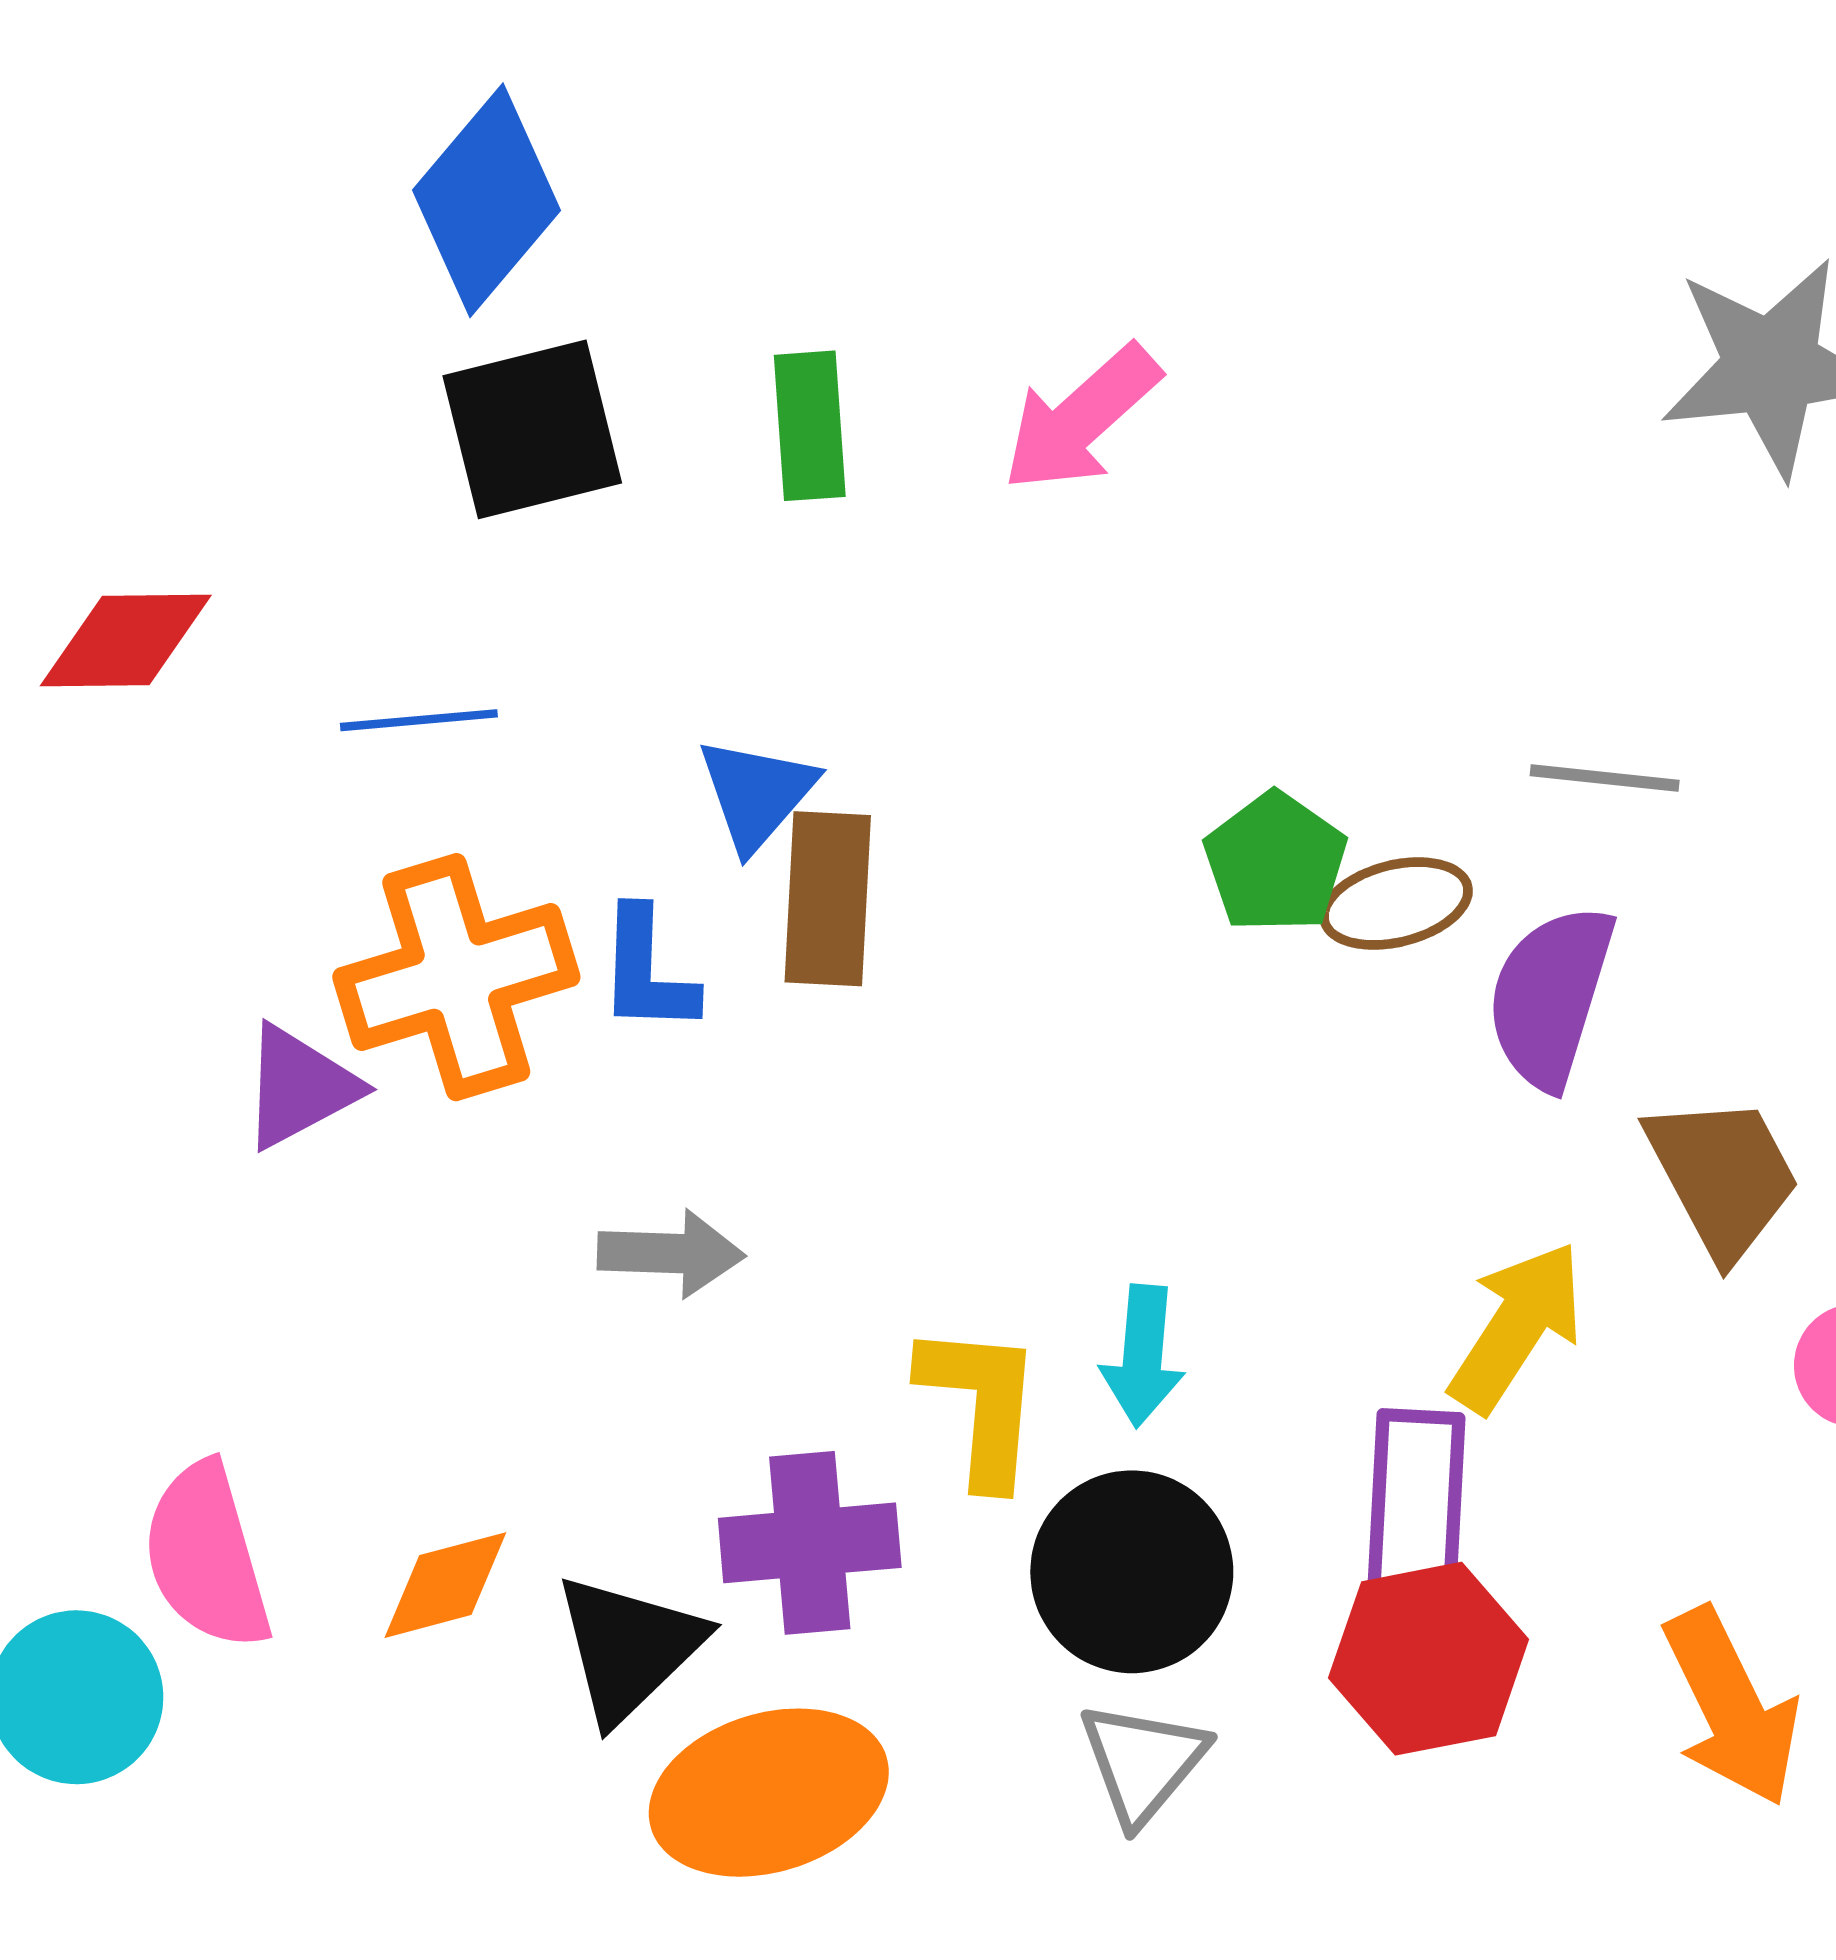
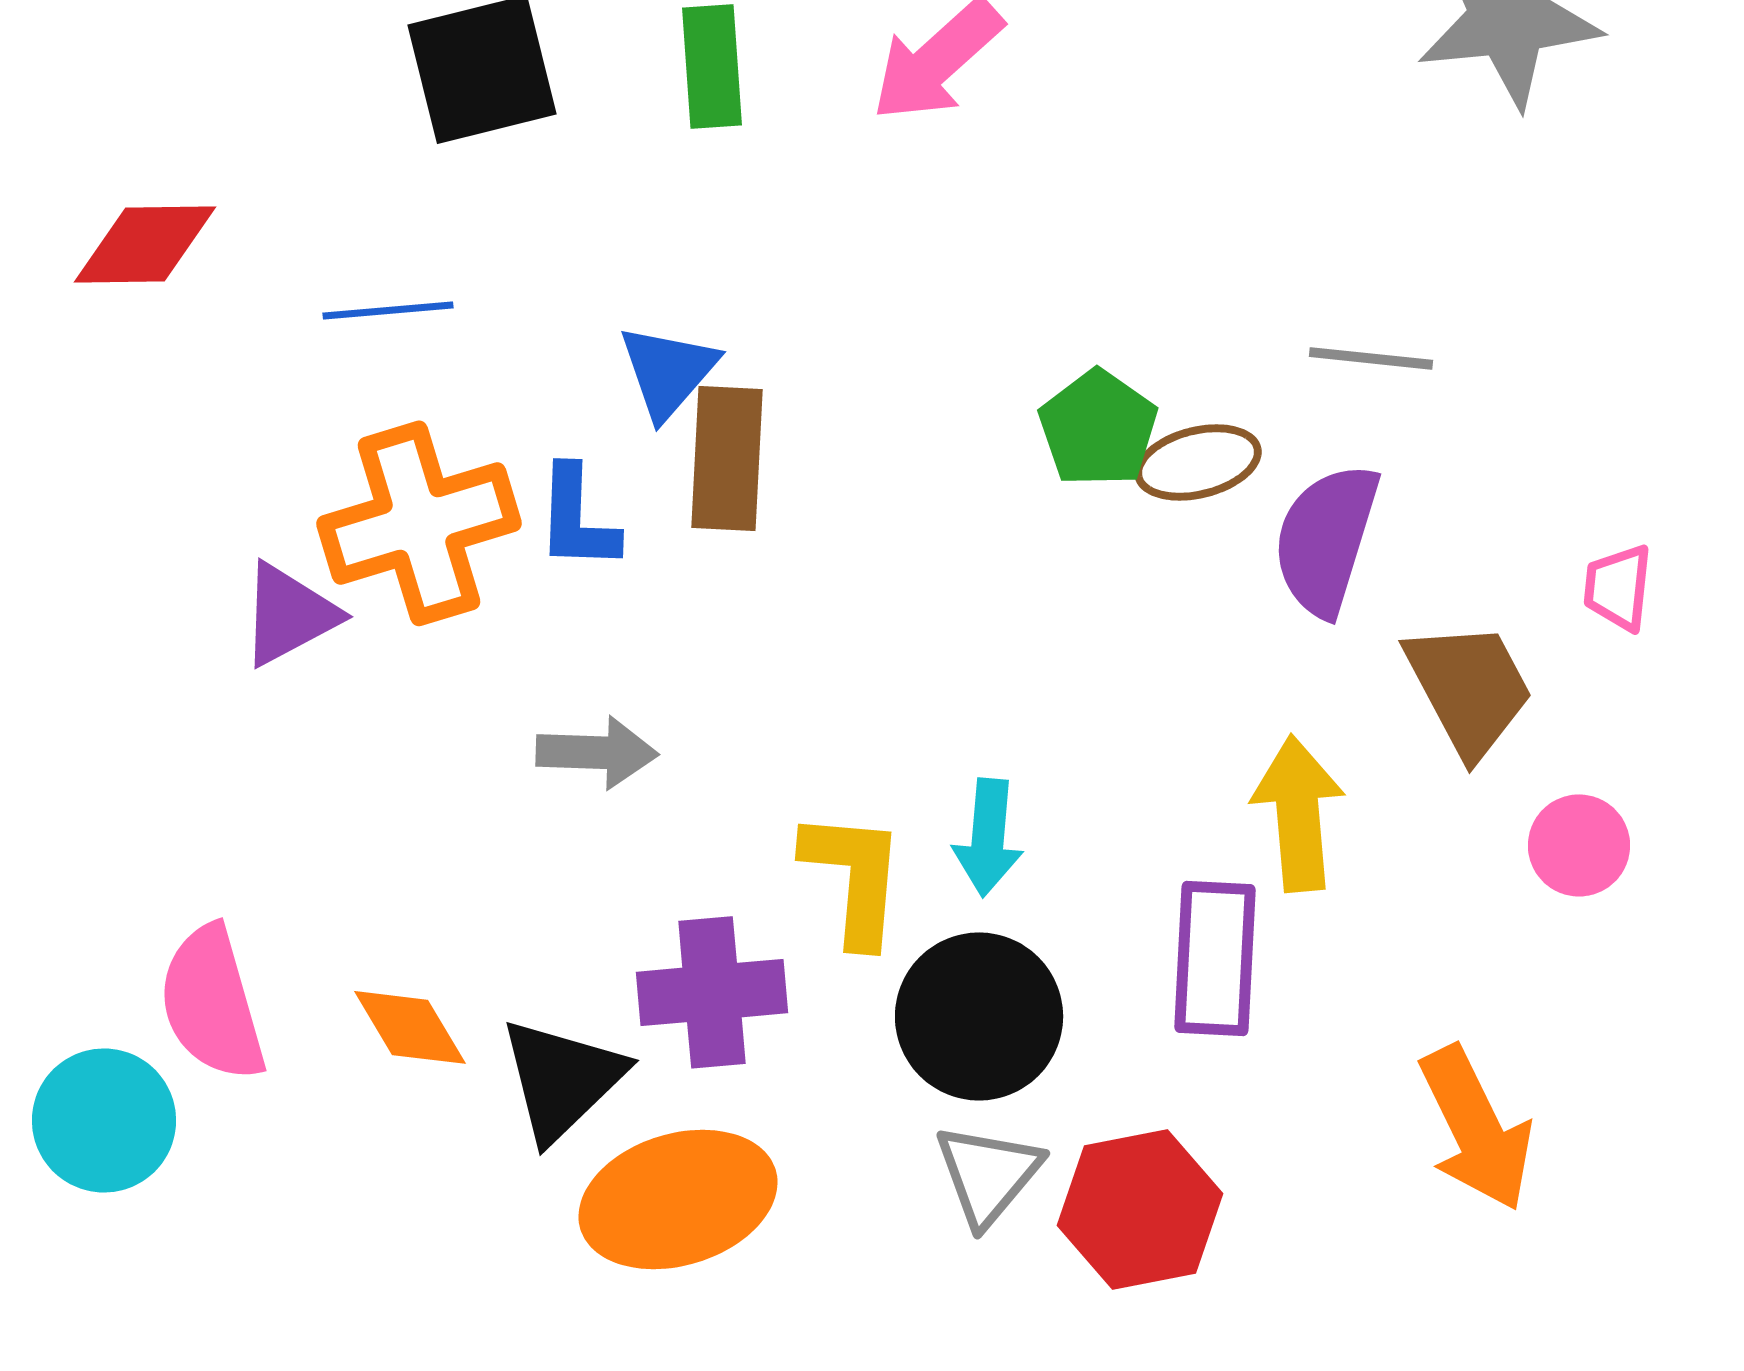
yellow arrow: (1517, 1327) -> (1298, 813), turned -38
orange diamond: (445, 1585) -> (410, 1027), turned 74
red hexagon: (1429, 1659) -> (1140, 1209), moved

